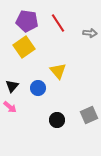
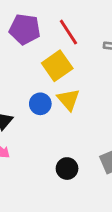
yellow square: (24, 47) -> (57, 66), moved
blue circle: (38, 88) -> (40, 104), moved

